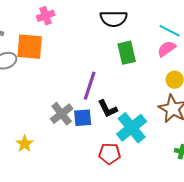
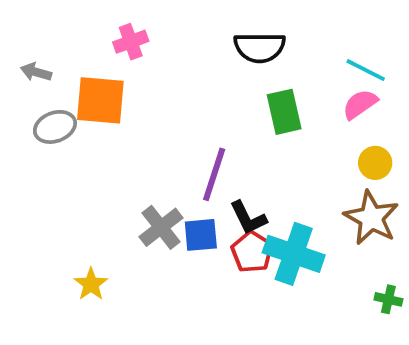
cyan cross: (132, 128) -> (294, 254), turned -32
red pentagon: (110, 154) -> (252, 252), moved, turned 30

